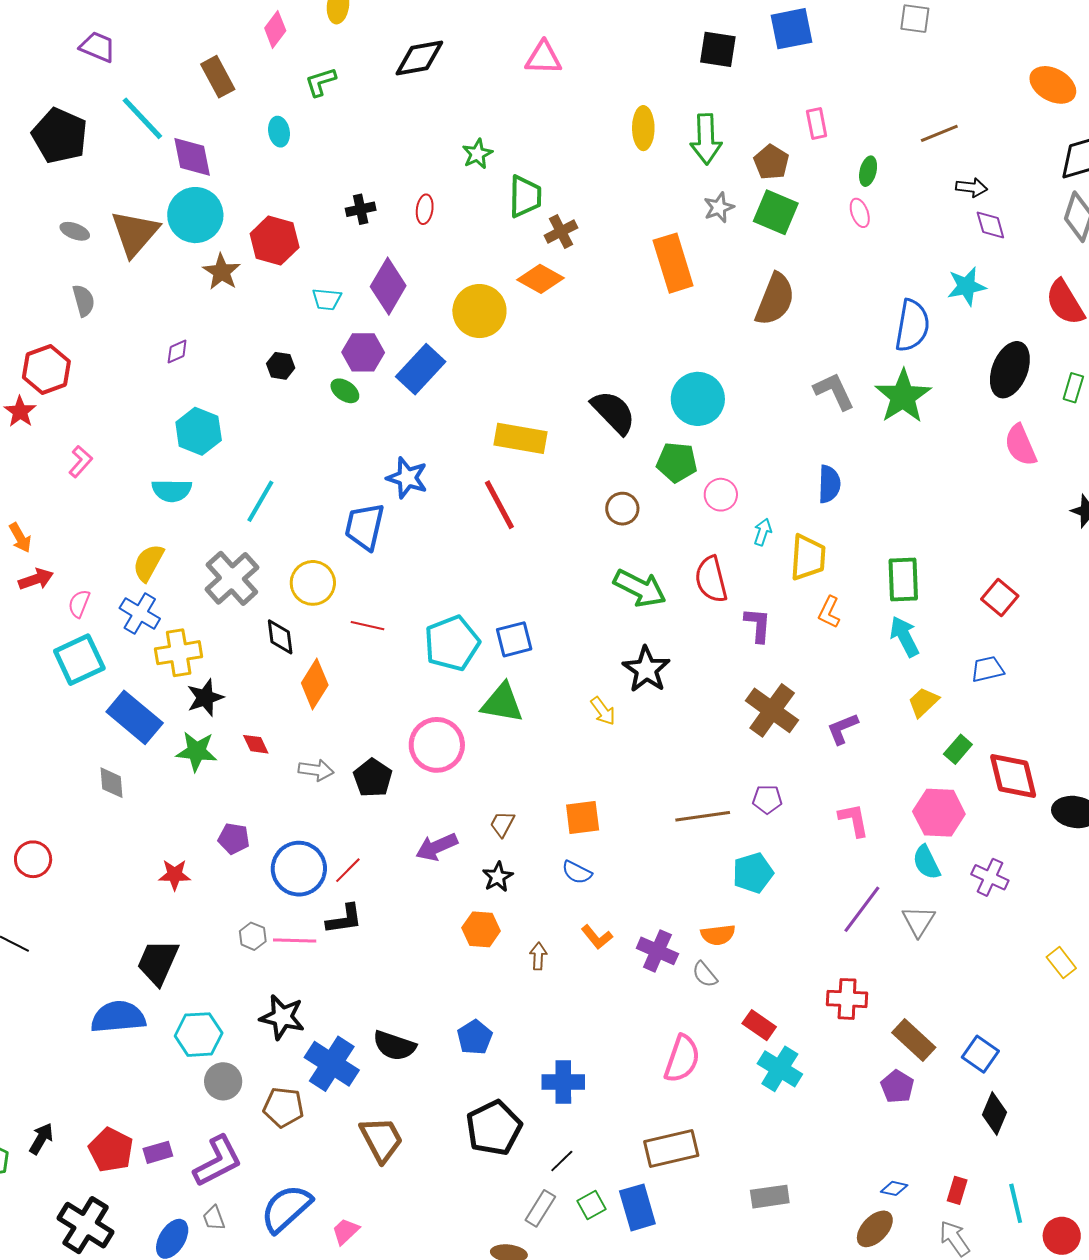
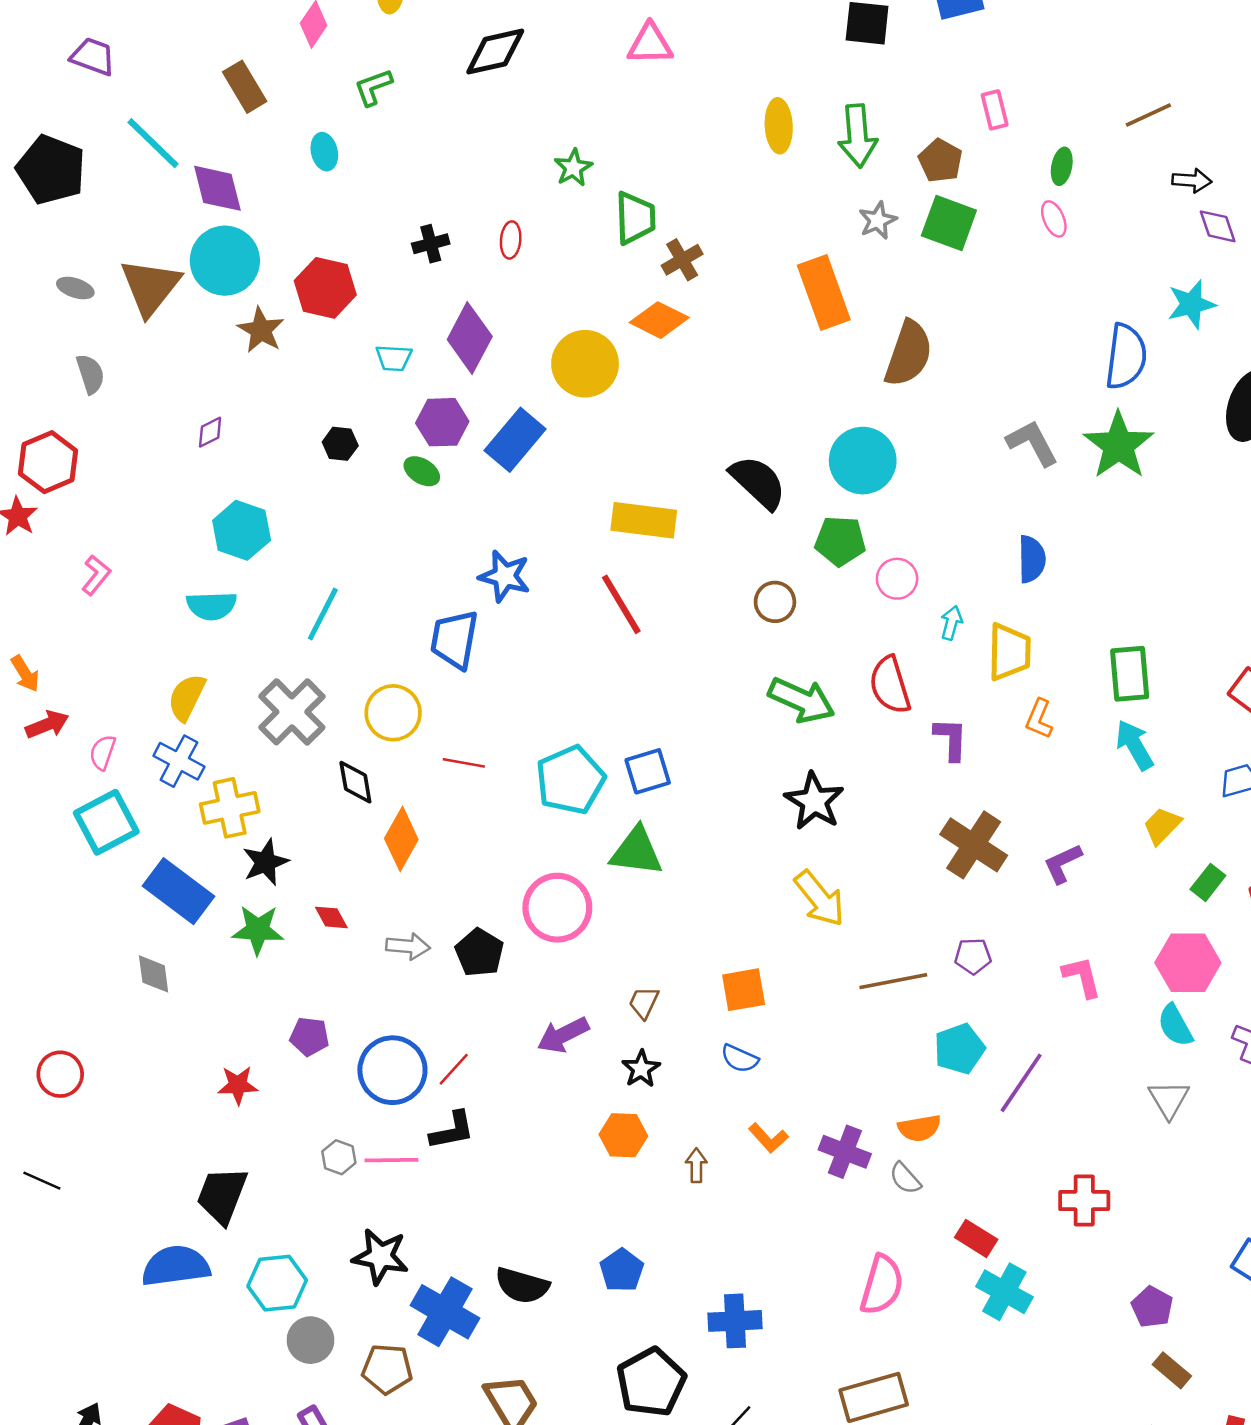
brown semicircle: (775, 299) -> (908, 354), moved
yellow arrow: (603, 711) -> (820, 899), moved, size x1.6
purple line: (862, 909) -> (1021, 1083), moved
brown rectangle: (914, 1040) -> (1172, 1370), moved, size x0.7

